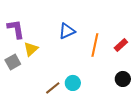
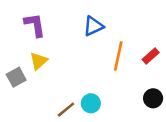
purple L-shape: (16, 29) -> (35, 25), moved
blue triangle: (67, 31) -> (93, 26), moved

